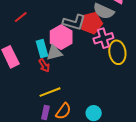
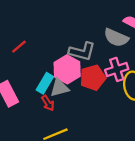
red pentagon: (91, 23) -> (93, 78), moved
cyan rectangle: (42, 49) -> (45, 83), turned 48

